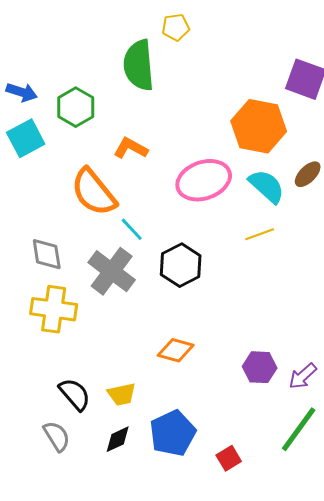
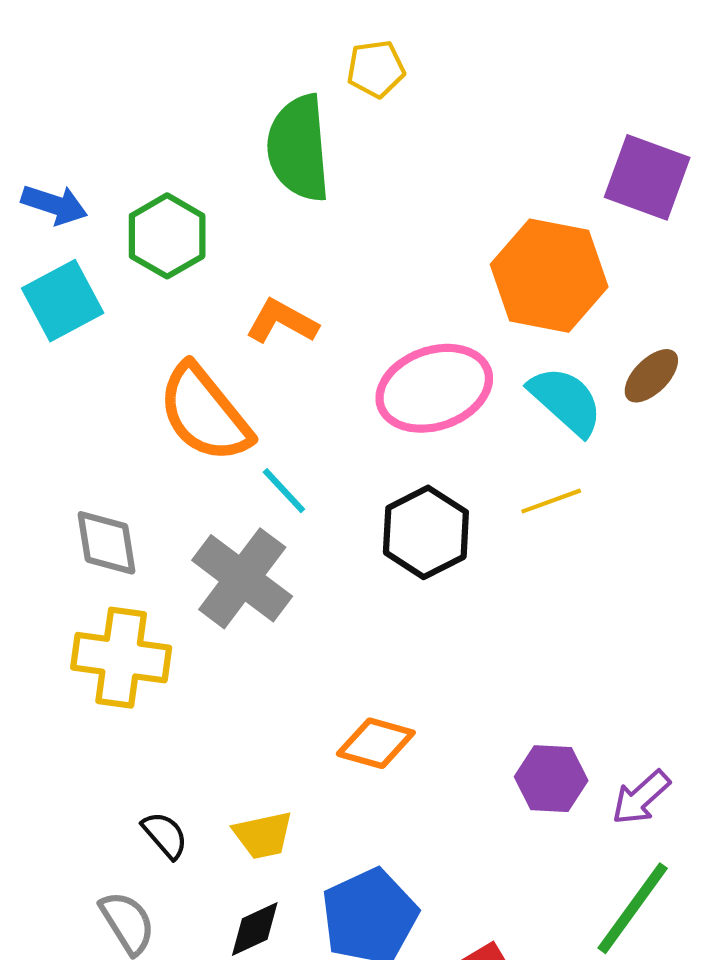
black hexagon: (181, 265) -> (426, 532), moved
black semicircle: (75, 394) -> (165, 835), size x0.7

